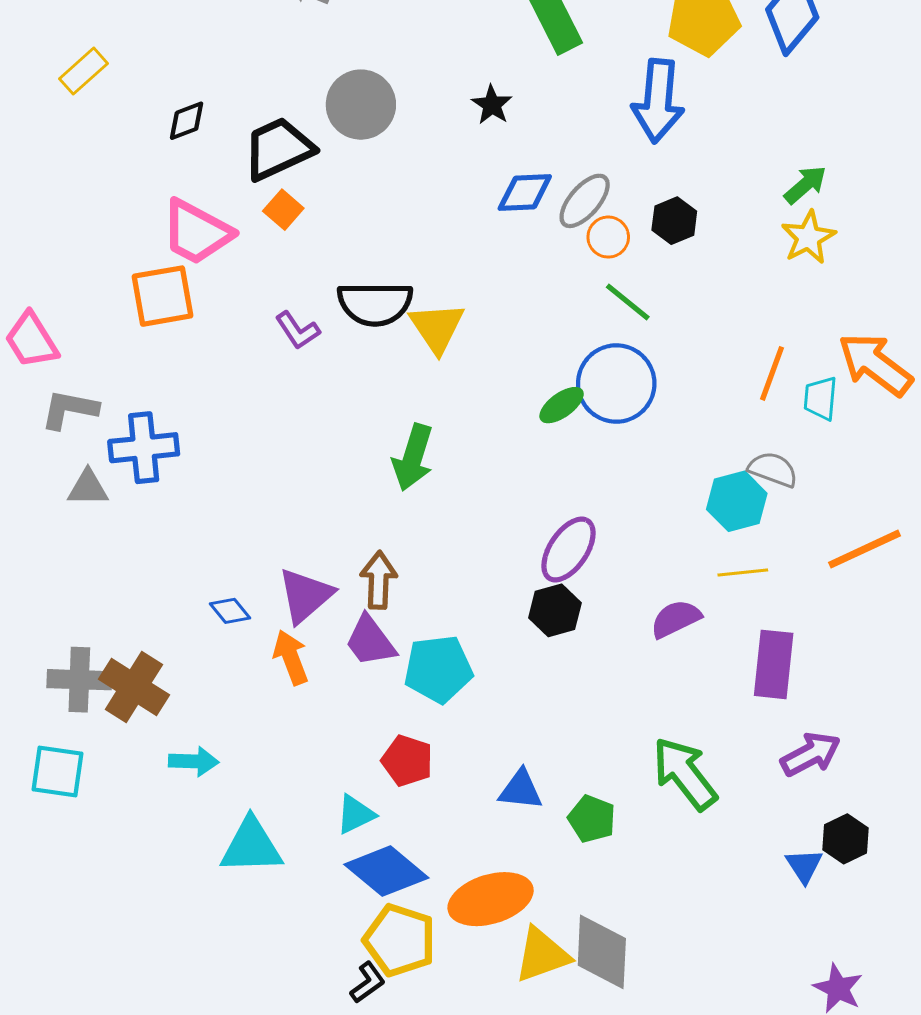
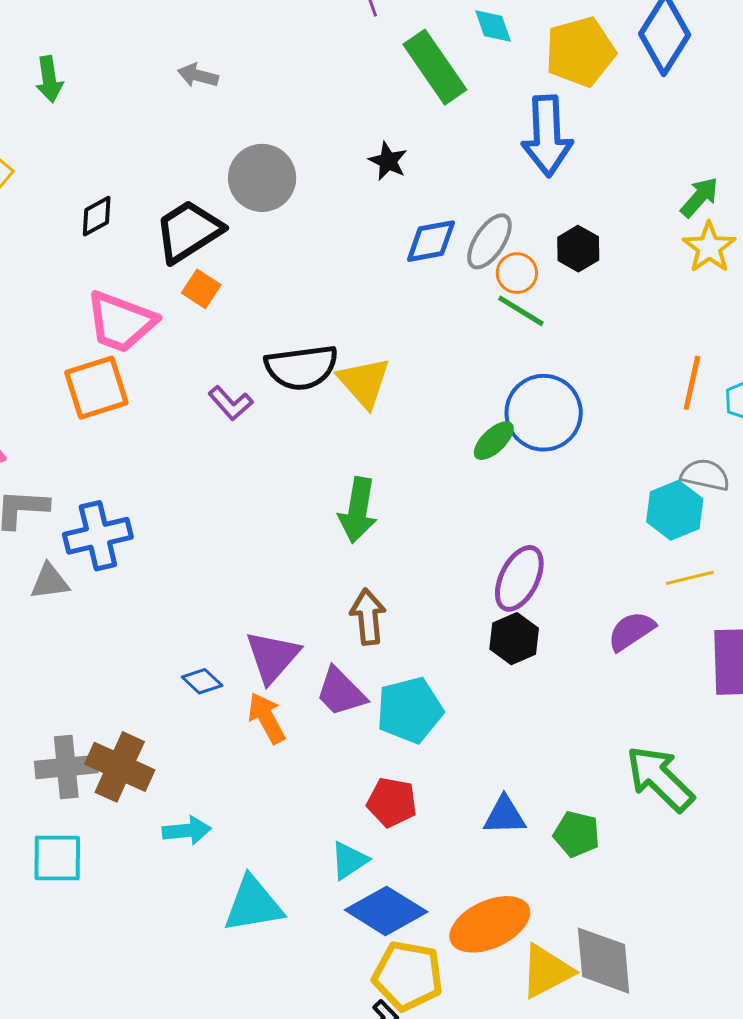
green line: (628, 302) -> (521, 311), moved
brown arrow: (379, 580) -> (368, 617), moved

